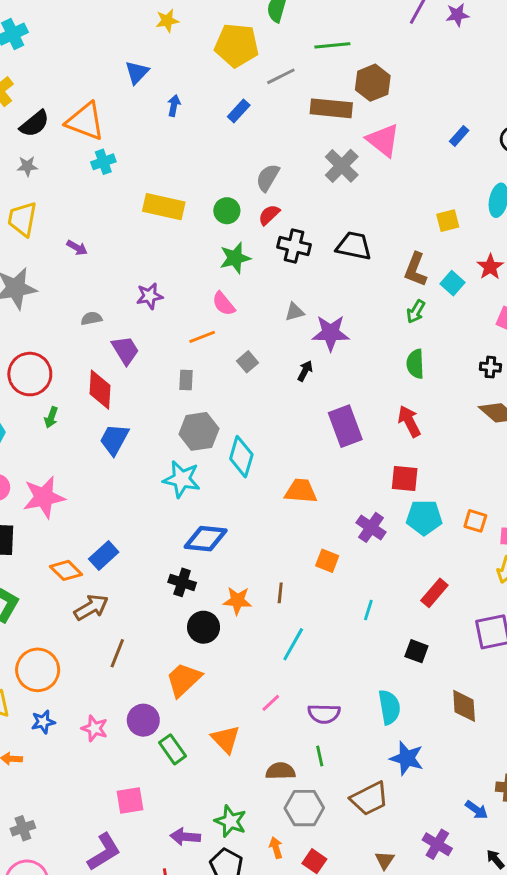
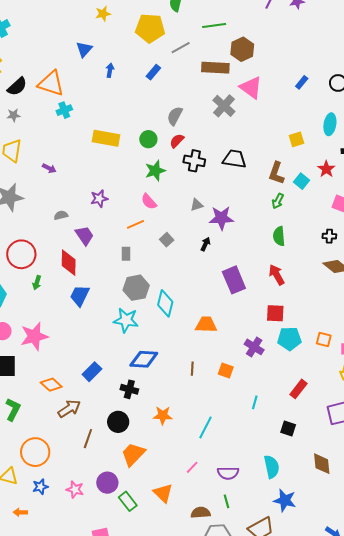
blue rectangle: (104, 556) -> (92, 372), moved
brown line: (280, 593) -> (192, 369), moved
orange star: (237, 601) -> (163, 415), moved
black circle: (204, 627) -> (118, 422), moved

